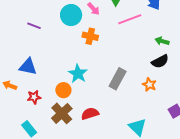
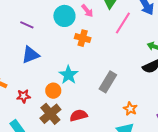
pink line: (130, 19) -> (123, 23), turned -40
blue triangle: (28, 67) -> (30, 55), moved, turned -36
orange star: (149, 85) -> (130, 109), moved

